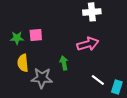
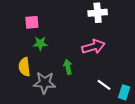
pink square: (36, 35) -> (32, 22), moved
green star: (17, 38) -> (40, 44), moved

